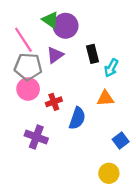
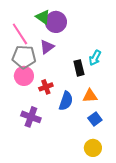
black rectangle: (92, 54) -> (79, 68), moved
orange triangle: (105, 98) -> (90, 96), moved
blue square: (121, 140) -> (95, 119), moved

